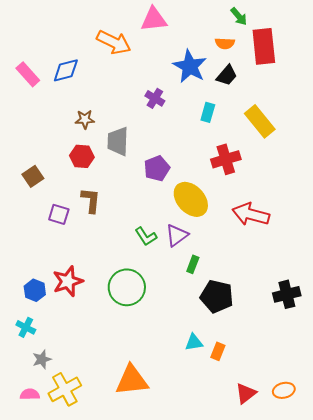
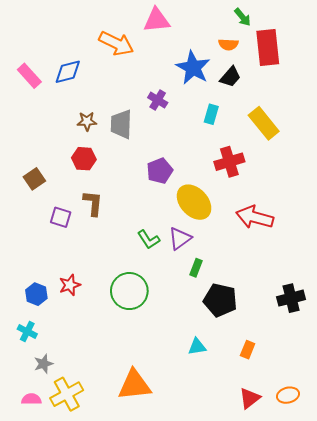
gray trapezoid: (118, 141) -> (121, 124), moved
red star: (68, 281) -> (70, 285), size x0.7
orange rectangle: (218, 351) -> (248, 350), moved

